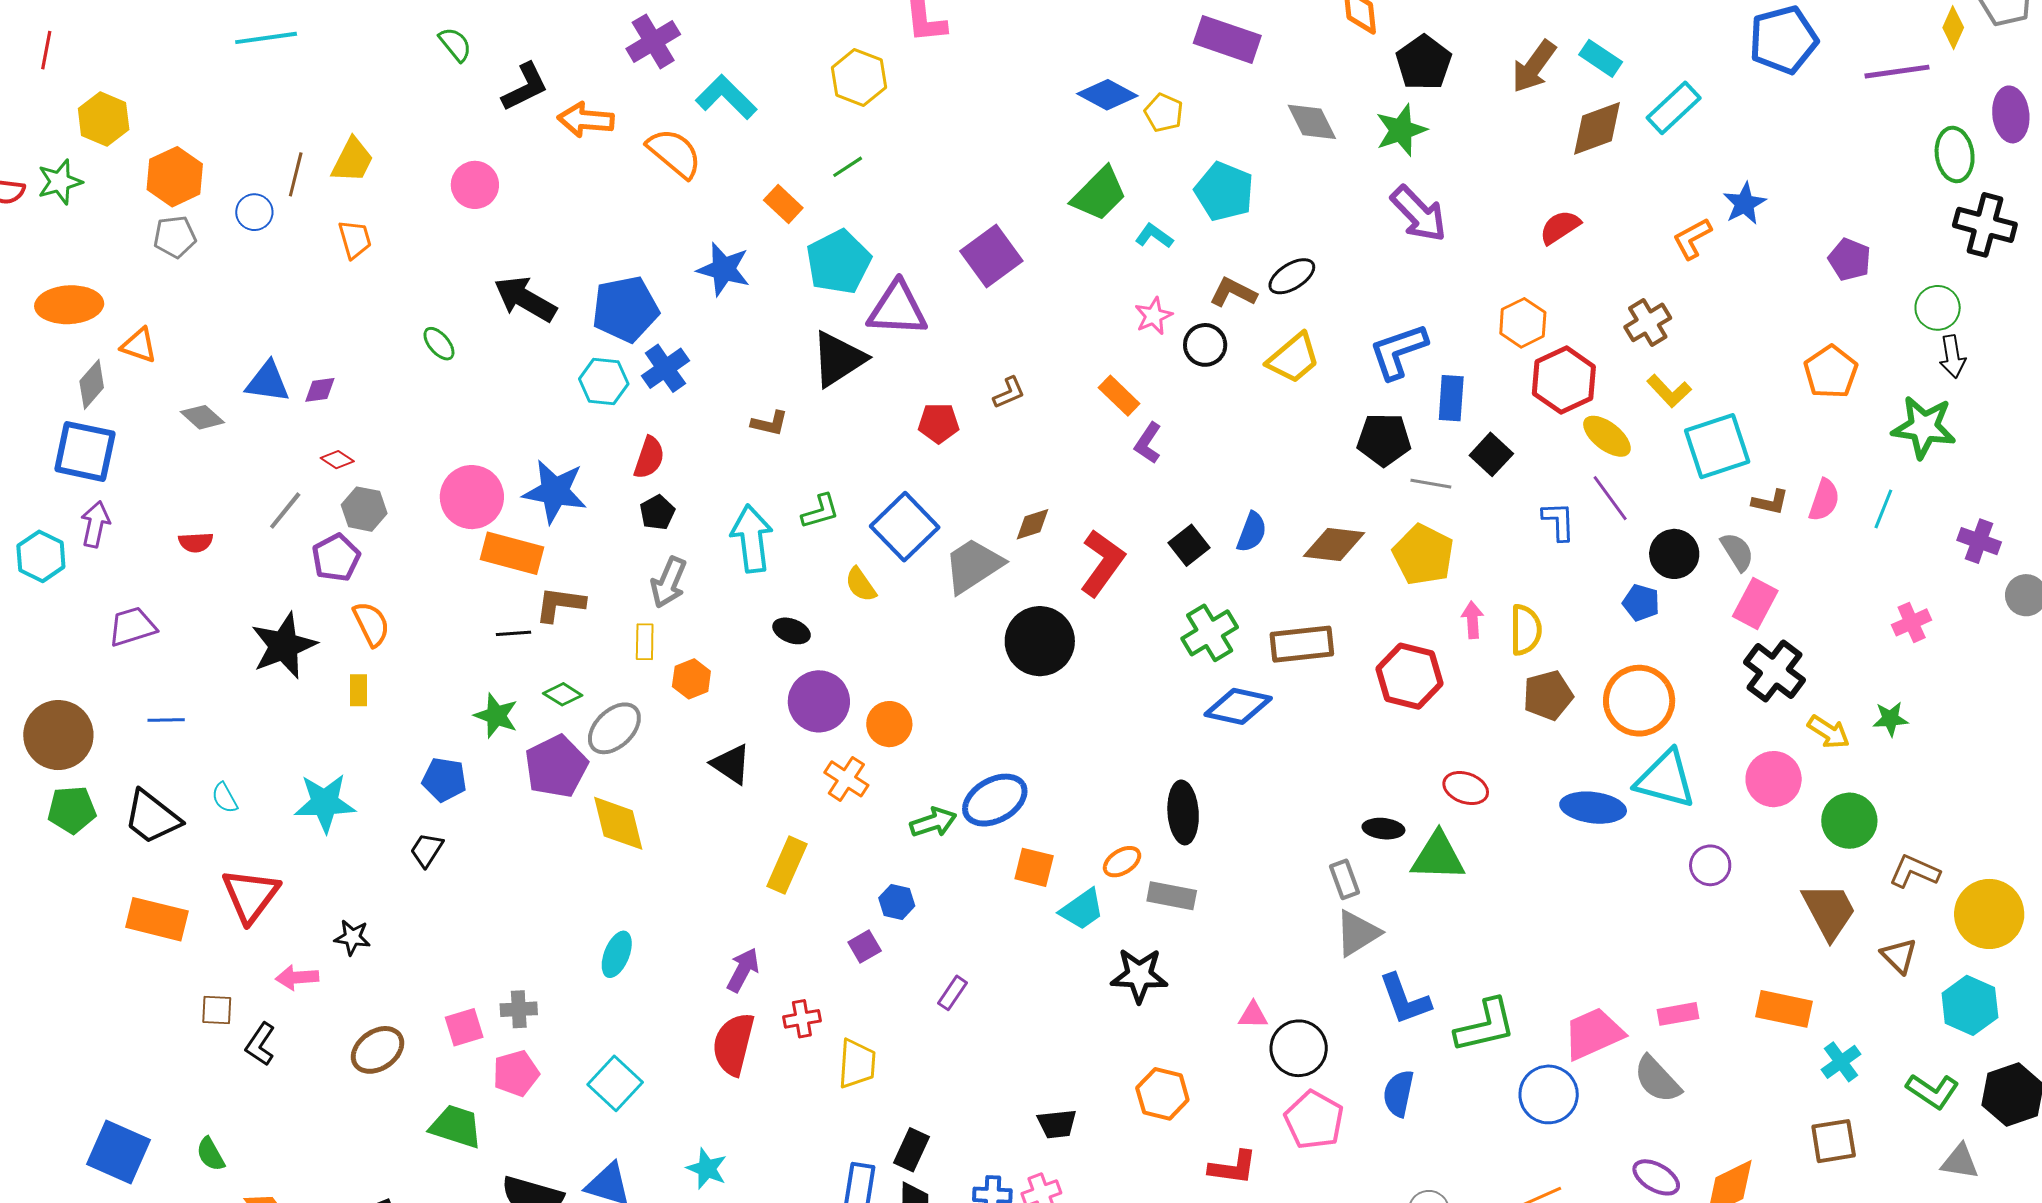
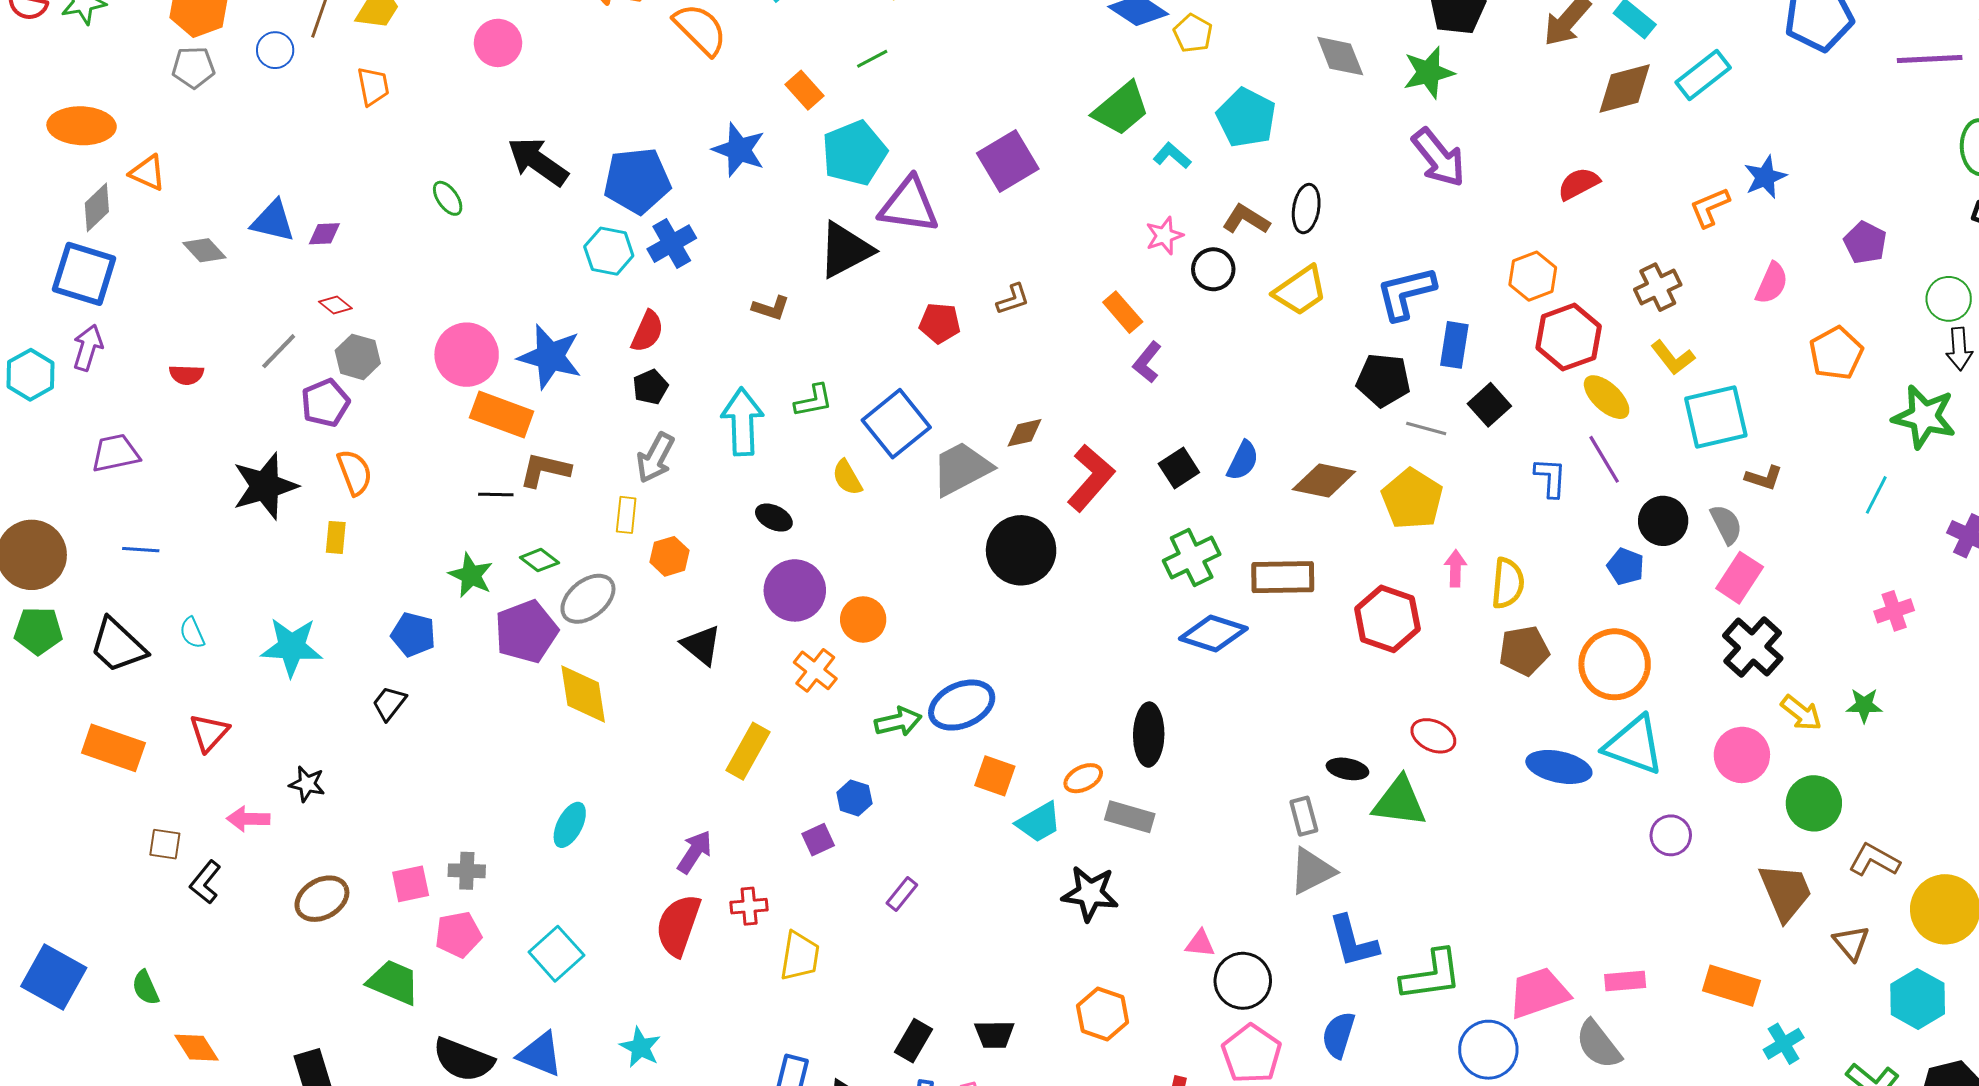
black ellipse: (1292, 276) -> (1306, 209), turned -54
pink semicircle: (1824, 500) -> (1772, 283), moved
red triangle: (251, 895) -> (209, 733), size x0.7
black rectangle: (912, 1150) -> (913, 1041), moved

